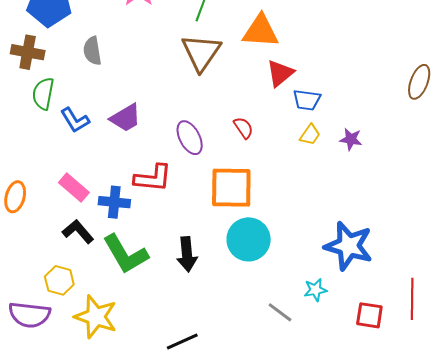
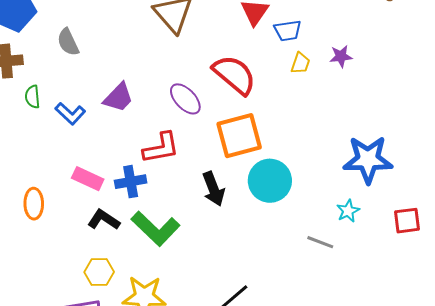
green semicircle: (43, 94) -> (32, 97), size x0.7
red semicircle: (243, 128) -> (234, 75), size x2.0
black arrow: (187, 254) -> (213, 189), moved

